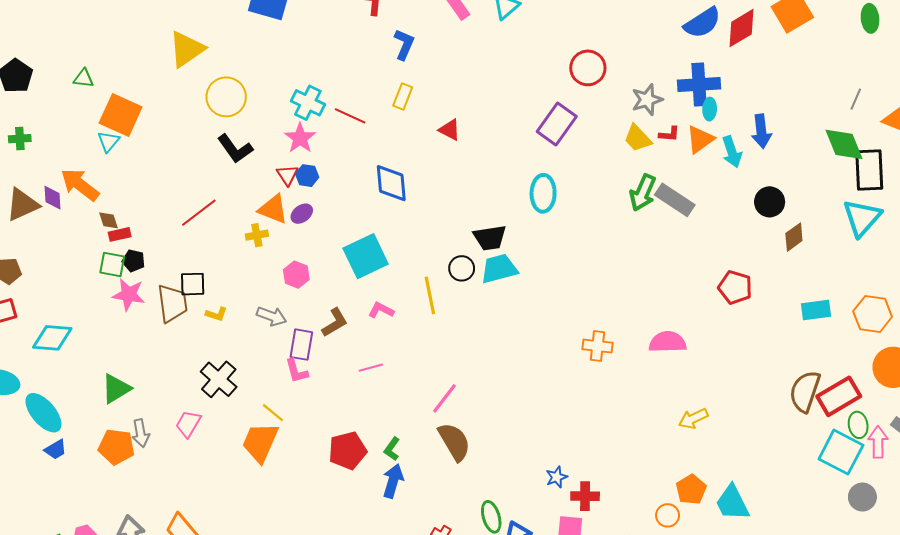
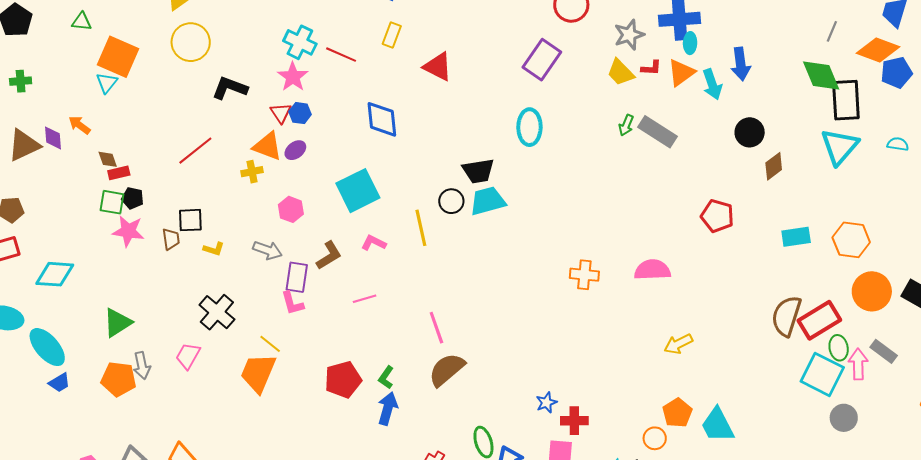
yellow circle: (226, 97) -> (191, 42), moved
red triangle: (450, 130) -> (438, 67), size x1.4
black L-shape: (235, 149) -> (230, 88), turned 147
orange arrow: (80, 185) -> (79, 125), size x0.6
green arrow: (643, 193) -> (626, 125), size x0.6
brown trapezoid: (172, 303) -> (171, 239), size x0.6
pink line: (444, 398) -> (436, 328), turned -56
brown semicircle: (454, 442) -> (447, 370), turned -99

